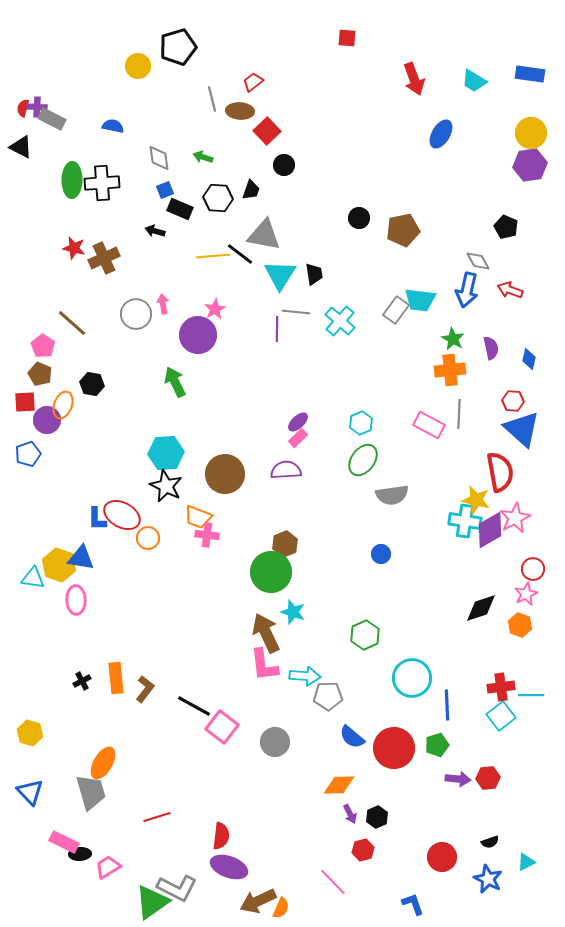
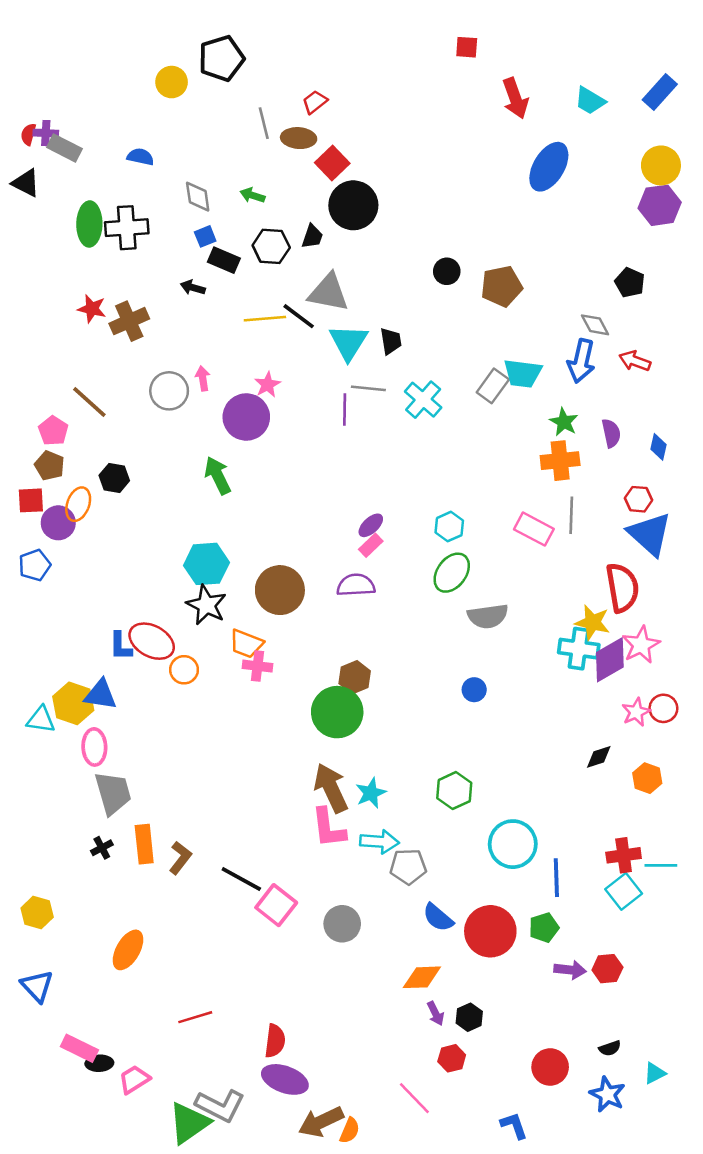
red square: (347, 38) -> (467, 47), moved
blue rectangle: (530, 74) -> (660, 92), turned -56
blue ellipse: (441, 134) -> (549, 167), size x1.4
black circle: (284, 165) -> (353, 205), size x1.8
pink star: (526, 594) -> (636, 712), moved
black diamond: (481, 608) -> (599, 757), size x0.7
cyan star: (293, 612) -> (371, 793), moved, turned 30
gray trapezoid: (91, 792) -> (113, 793), moved

